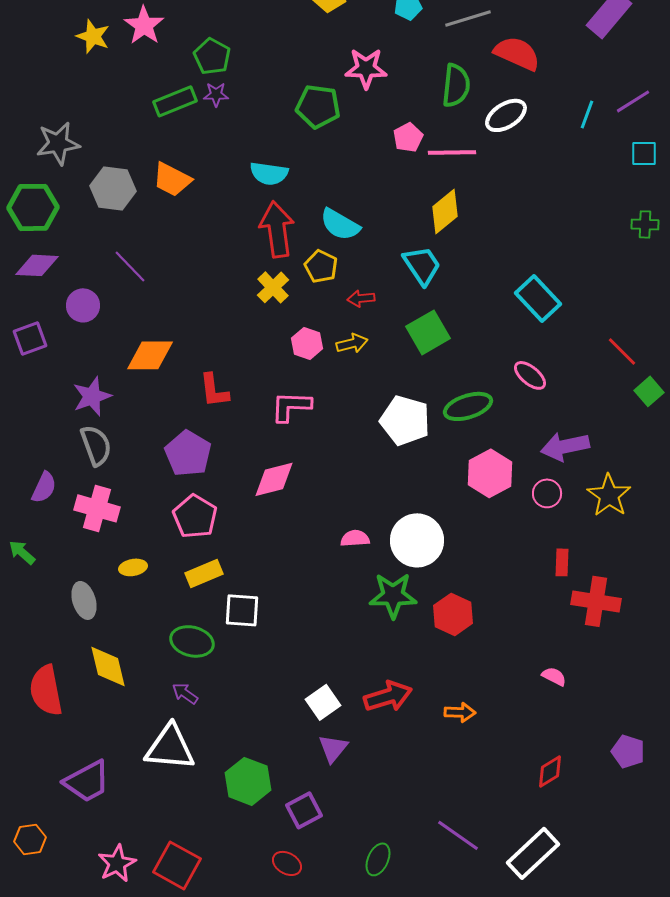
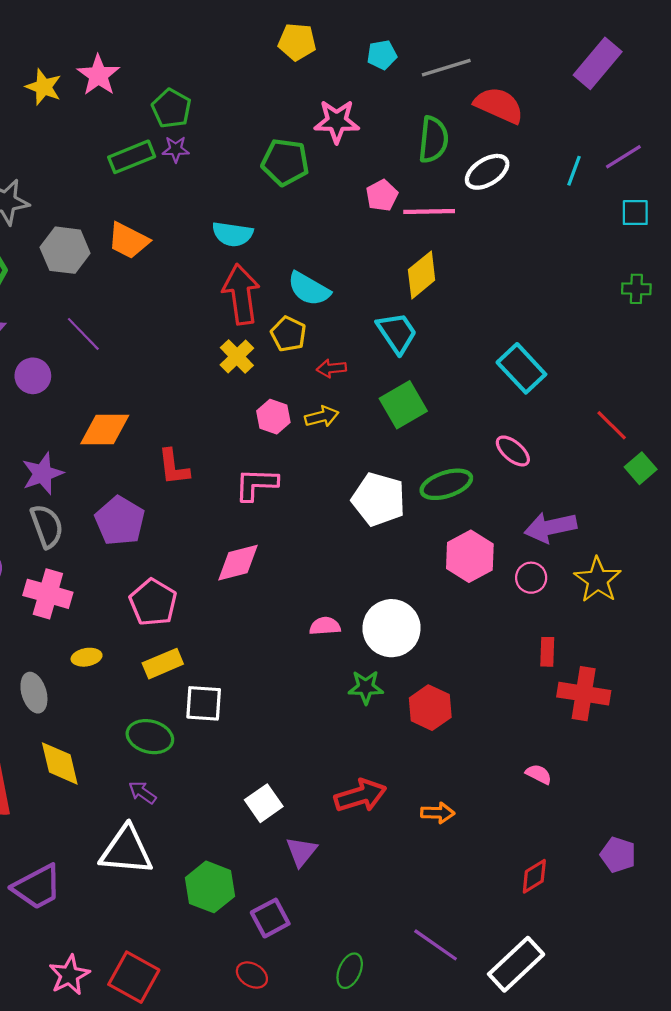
purple pentagon: (188, 453) -> (120, 521), moved
green star: (393, 595) -> (366, 687), size x0.7
white square: (323, 702) -> (264, 803), moved

